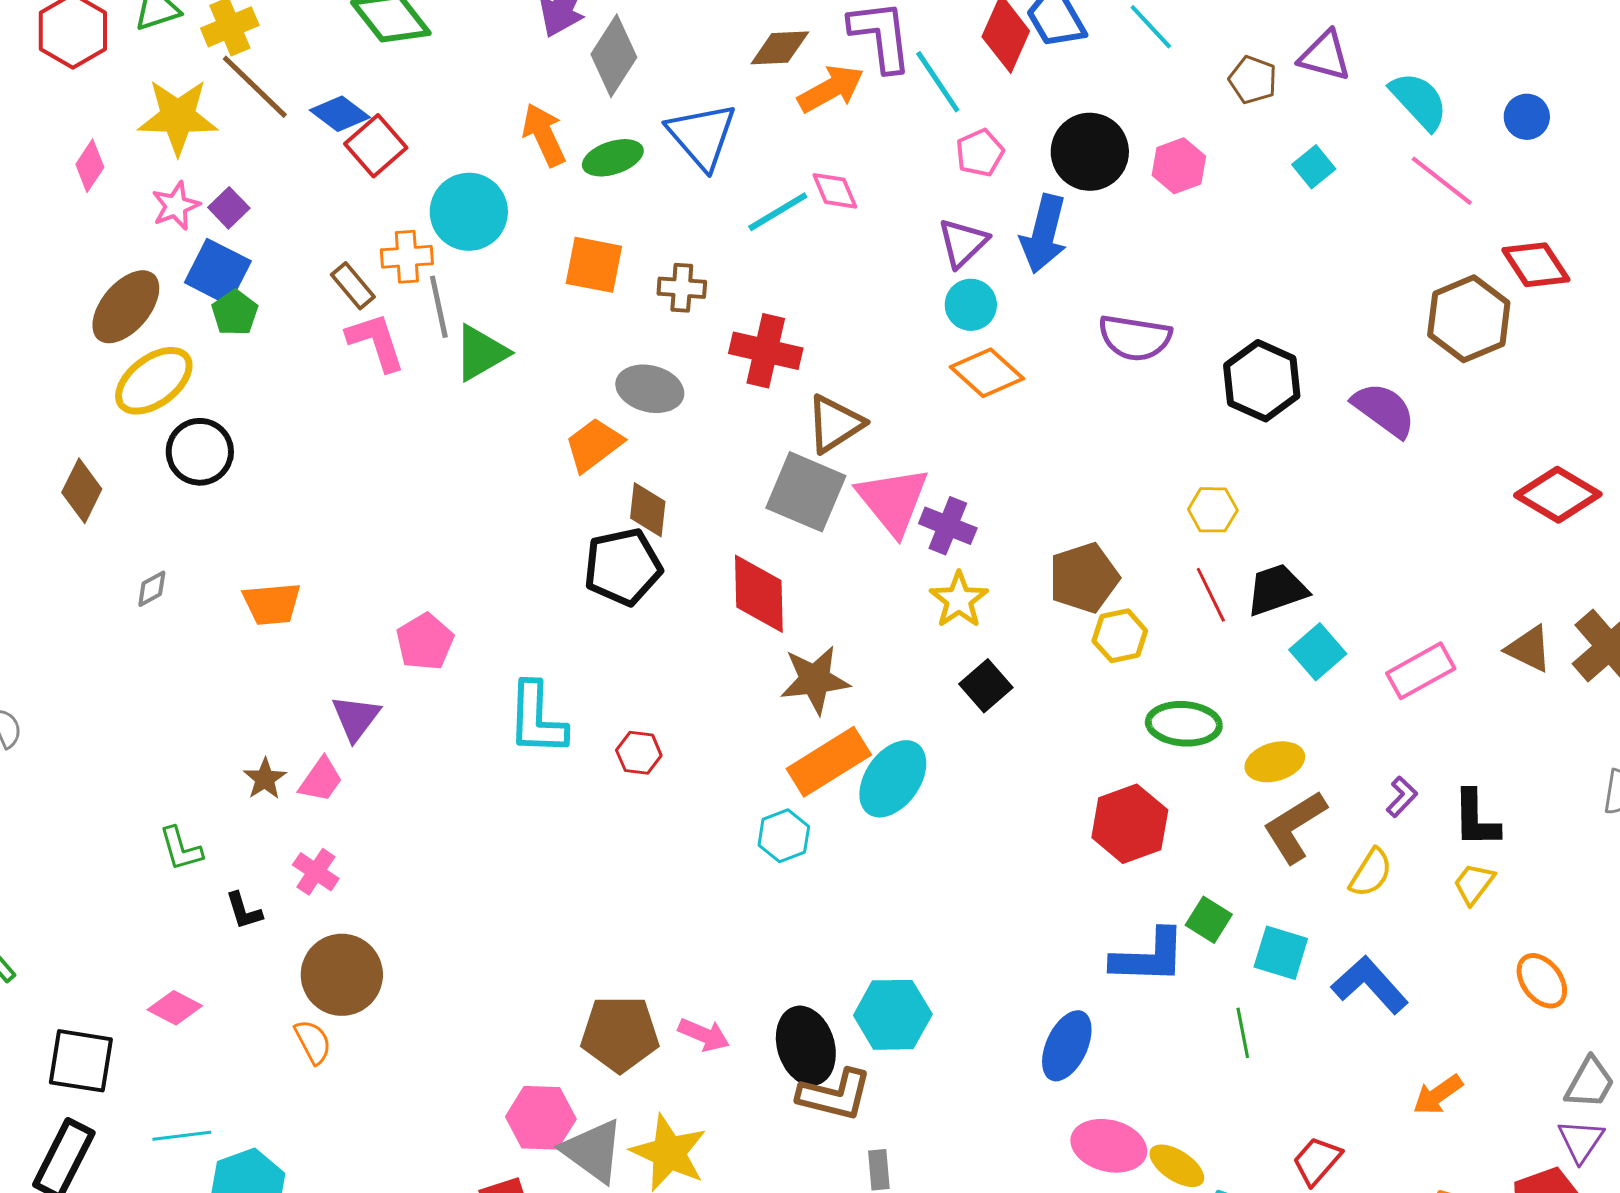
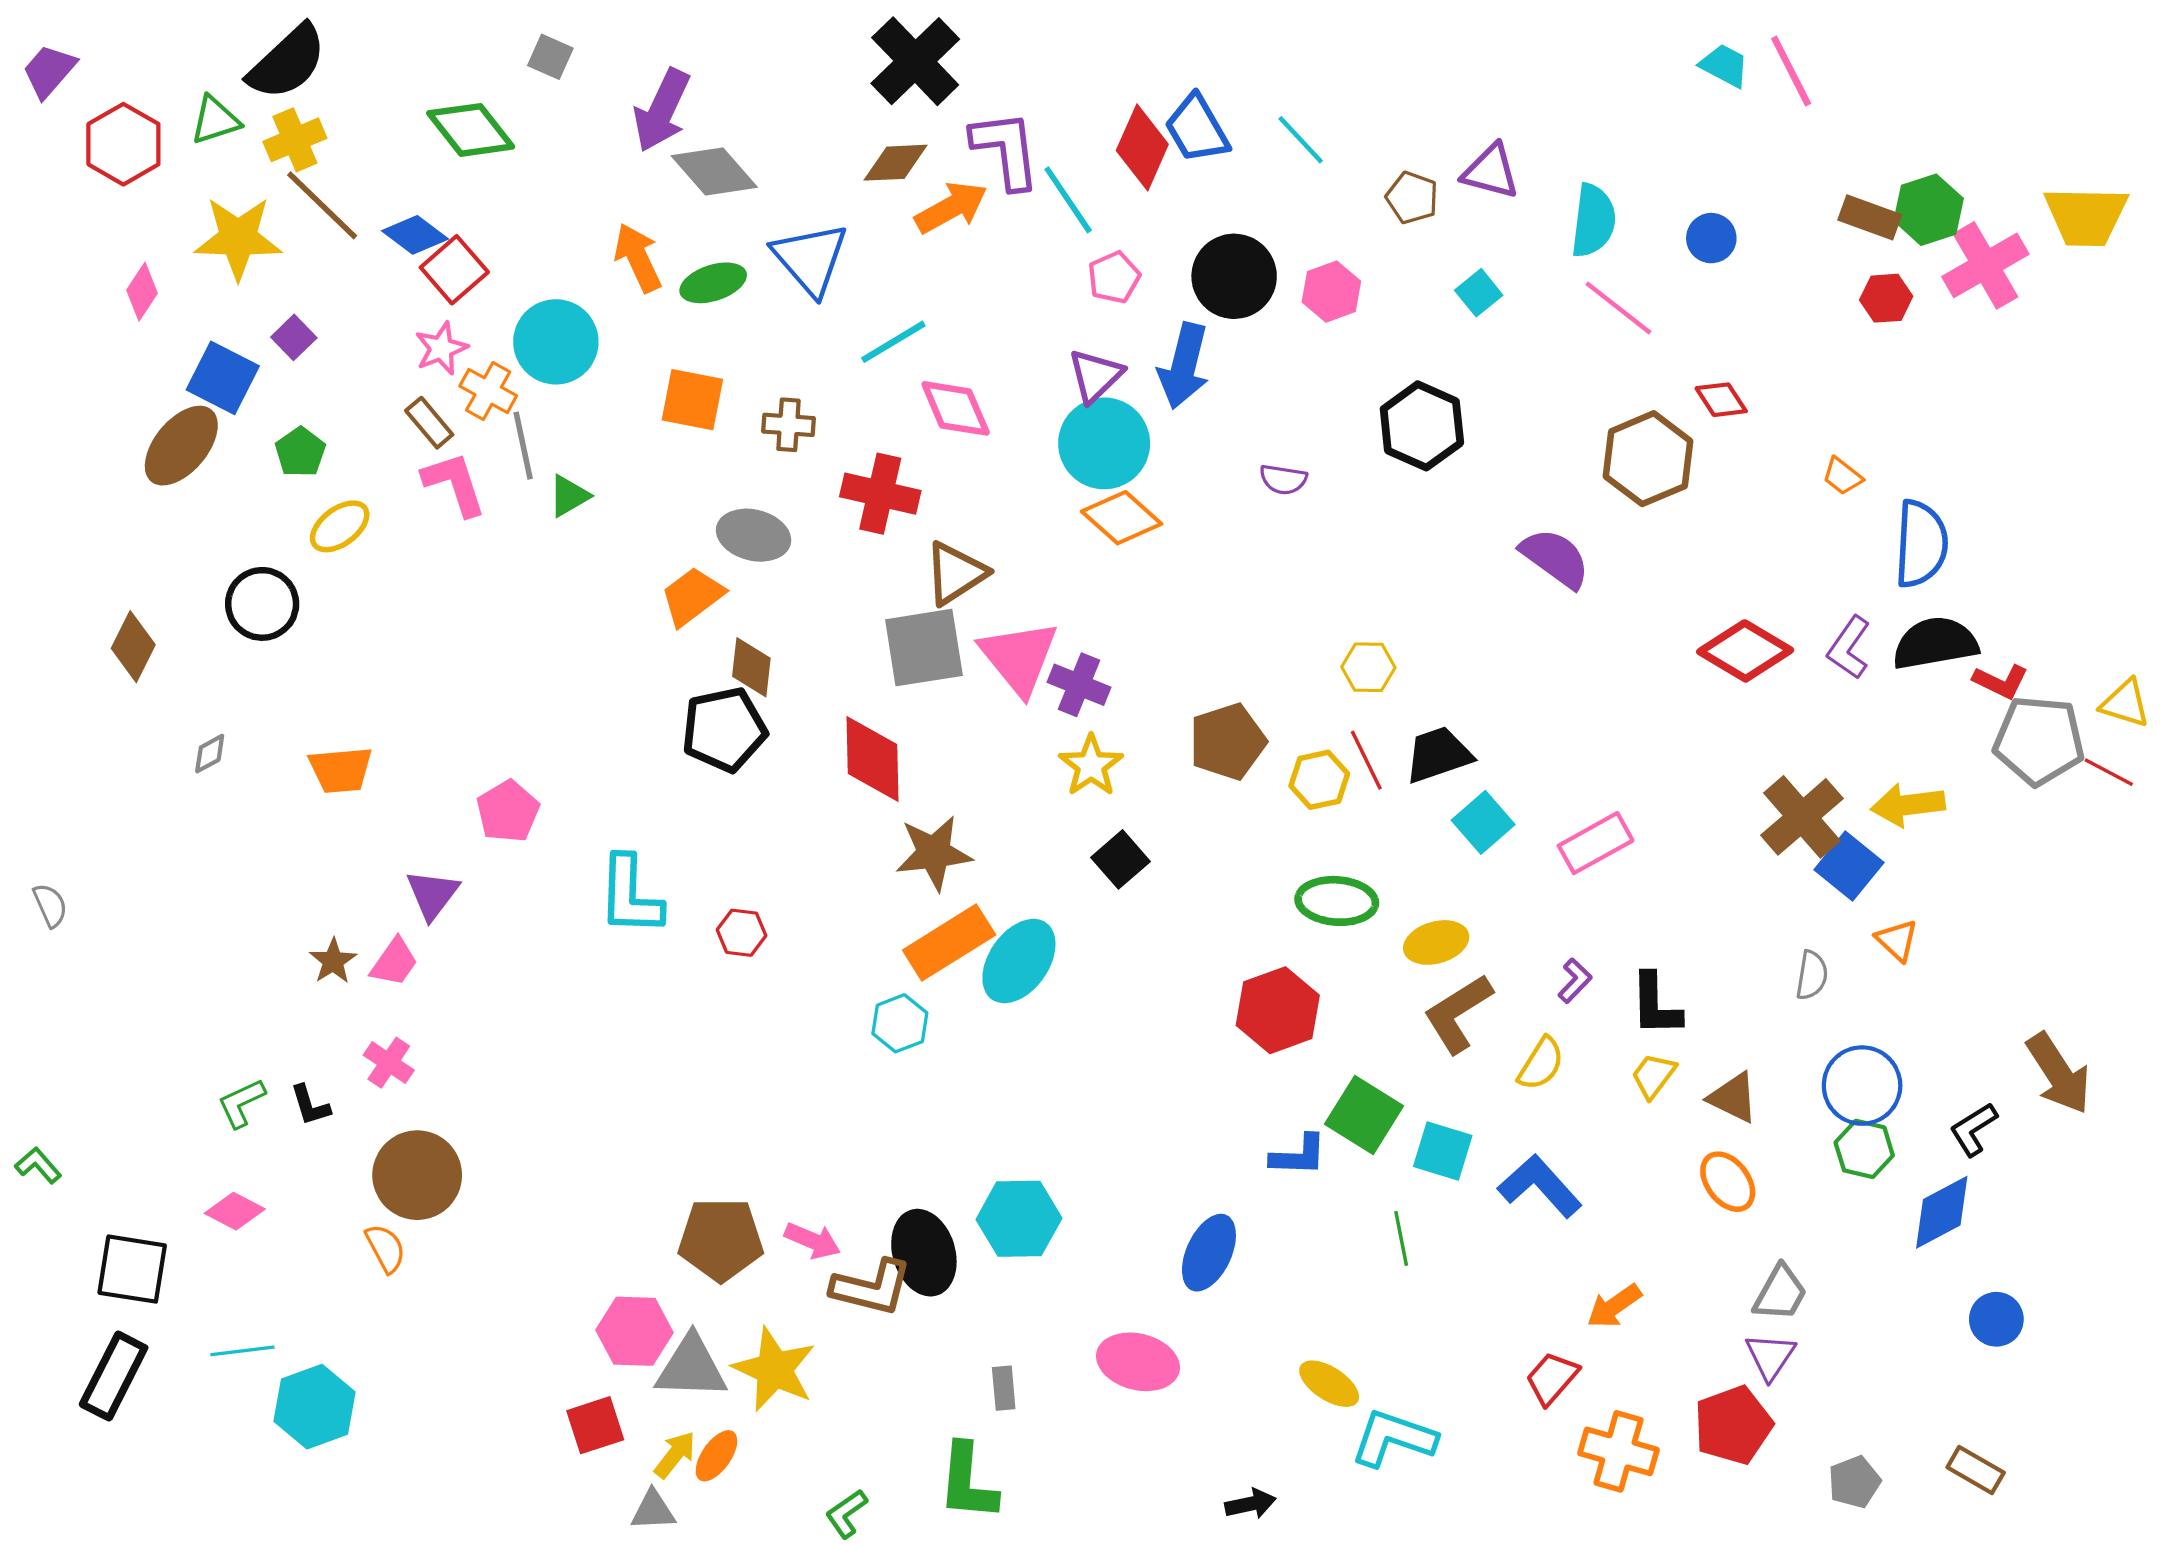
gray diamond: (614, 56) -> (714, 171), turned -74
cyan semicircle: (1419, 101) -> (1593, 221), turned 50
pink diamond: (835, 191) -> (956, 408), moved, size x1.4
pink star: (176, 206) -> (441, 348), moved
orange cross: (407, 257) -> (488, 391), turned 33
red diamond: (1536, 265) -> (1721, 400), size x0.7
blue square: (218, 272) -> (223, 378), moved
cyan circle: (971, 305) -> (1104, 443), size x1.6
purple semicircle: (1135, 338) -> (1283, 479), size x0.6
green triangle: (481, 353) -> (569, 496), size x0.7
yellow ellipse: (154, 381) -> (340, 526), moved, size x0.7
black hexagon: (1262, 381) -> (1422, 426), moved
gray square: (806, 492) -> (924, 648), turned -32
yellow hexagon: (1120, 636) -> (1319, 780), moved
brown triangle: (1529, 649) -> (1733, 1098), moved
green L-shape: (181, 849) -> (241, 1103), moved, turned 81
green square: (1209, 920) -> (1364, 1115), size x1.5
blue L-shape: (1149, 957) -> (1299, 1155), size x0.7
brown L-shape: (835, 1095) -> (871, 1288), moved
pink ellipse: (1109, 1146) -> (1138, 1362), moved
gray triangle: (593, 1151) -> (691, 1367), turned -34
red trapezoid: (1317, 1161) -> (1552, 1378), moved

